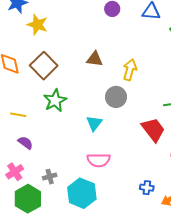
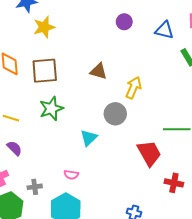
yellow star: (37, 25) -> (44, 27), turned 30
brown square: (44, 66) -> (45, 71), turned 32
pink semicircle: (99, 160) -> (71, 175), moved, size x0.6

